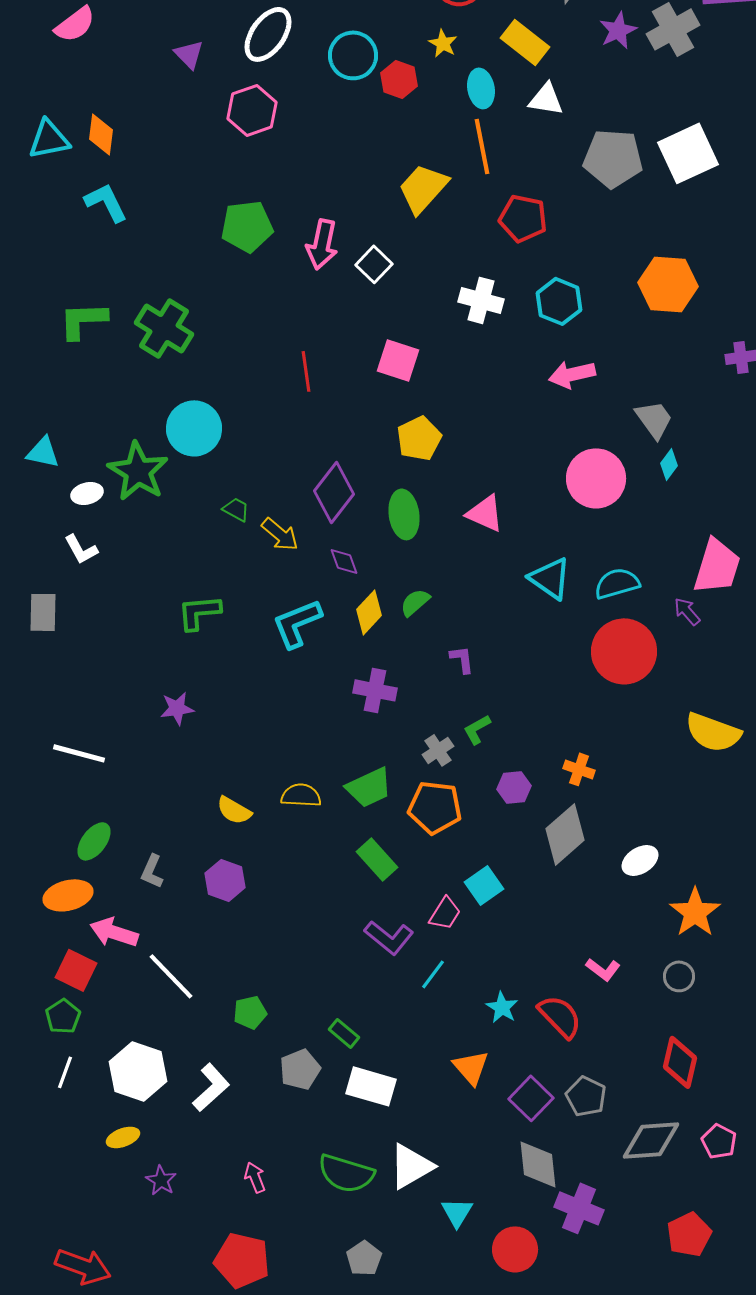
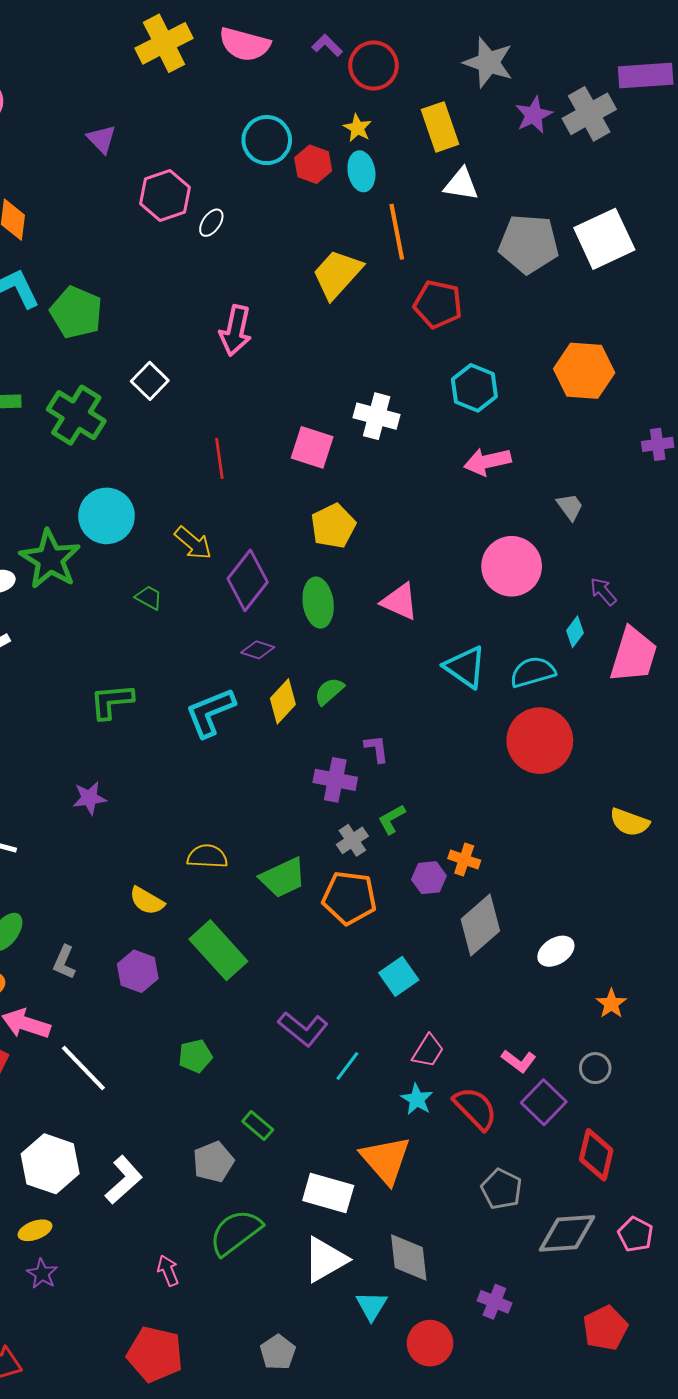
white ellipse: (268, 34) -> (211, 223), moved, size x0.5
yellow rectangle: (525, 42) -> (440, 127), turned 33
cyan ellipse: (481, 88) -> (361, 171), moved
green pentagon: (247, 226) -> (76, 312), moved, turned 30
white square: (374, 264) -> (150, 381), moved
white cross: (481, 300) -> (377, 416), moved
gray trapezoid: (654, 419) -> (570, 507), size x0.7
cyan diamond: (669, 464) -> (575, 632), moved
yellow arrow: (280, 534) -> (193, 543), moved
purple diamond: (344, 561) -> (258, 650), turned -52
purple arrow: (687, 611) -> (603, 591), moved
purple cross: (375, 690) -> (335, 780), moved
yellow semicircle: (713, 732) -> (629, 822), size x0.7
orange cross: (579, 769) -> (464, 859), moved
yellow semicircle: (301, 795) -> (207, 856), moved
green rectangle: (377, 859) -> (218, 950), moved, size x1.4
orange star: (695, 912) -> (611, 1004), size x0.6
pink trapezoid: (445, 913) -> (428, 1051), moved
green pentagon: (250, 1012) -> (195, 1056), moved
orange triangle: (471, 1067) -> (386, 1160), size x1.4
white rectangle: (371, 1086) -> (328, 1193), moved
purple square: (531, 1098) -> (544, 1102), moved
gray diamond: (538, 1164) -> (409, 1257), moved
green semicircle: (346, 1173) -> (235, 1232), moved, turned 126
purple star: (161, 1180) -> (42, 1274), moved
purple cross: (579, 1208) -> (494, 1302), size x0.7

